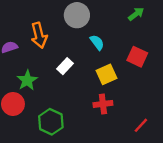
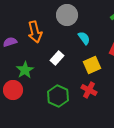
red cross: (103, 104) -> (89, 90), turned 35
green hexagon: (51, 122) -> (58, 96), moved

